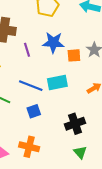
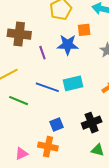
orange square: (74, 55) -> (84, 30), moved
blue square: (34, 111) -> (57, 124), moved
green triangle: (80, 152) -> (98, 150), turned -32

